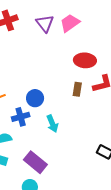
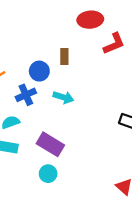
brown rectangle: (77, 89) -> (64, 56), moved
cyan arrow: (52, 124) -> (63, 97), turned -42

